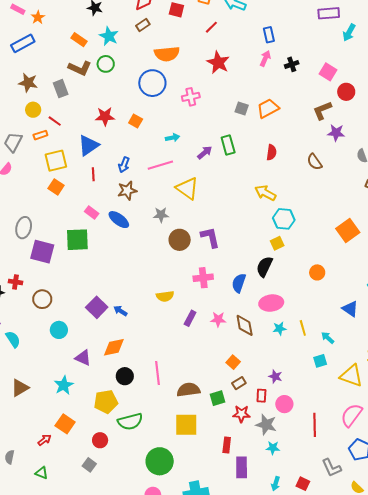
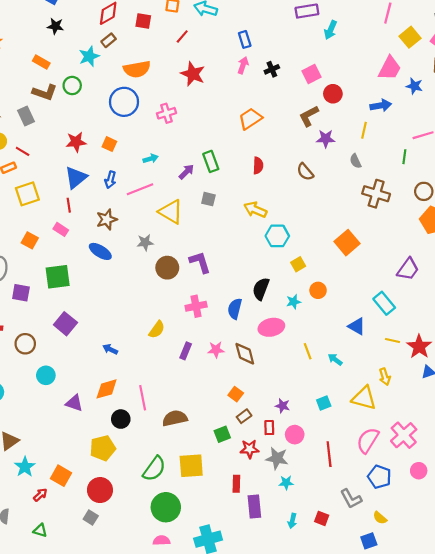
cyan star: (109, 36) -> (89, 56), moved, turned 30
pink square: (328, 72) -> (312, 74), turned 36
gray square: (242, 109) -> (208, 199), moved
blue triangle: (88, 145) -> (76, 178), moved
blue arrow: (124, 165) -> (110, 180), moved
orange square: (56, 187) -> (30, 240), moved
pink rectangle: (92, 212) -> (61, 229), moved
yellow square: (277, 243) -> (298, 264), moved
purple square: (42, 252) -> (21, 293), size x0.7
yellow semicircle: (165, 296) -> (157, 330), turned -42
purple square: (97, 307) -> (65, 324), moved
cyan star: (280, 329) -> (294, 302), moved
cyan square: (320, 361) -> (324, 403), moved
pink line: (158, 373) -> (143, 398), moved
cyan star: (64, 385) -> (25, 467), moved
brown semicircle: (188, 390) -> (175, 418), moved
green semicircle: (130, 421) -> (154, 469), moved, turned -35
red circle: (100, 440) -> (100, 490), size x1.5

